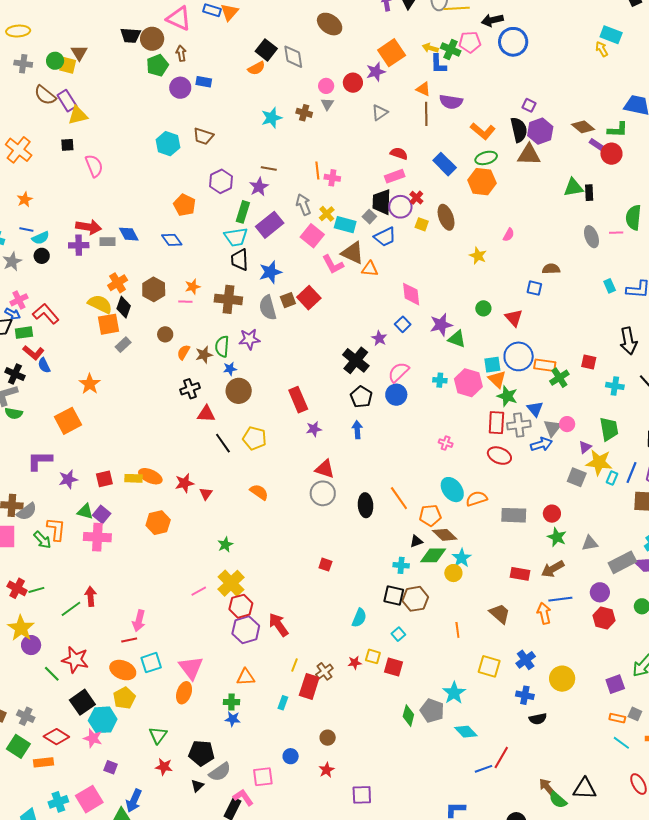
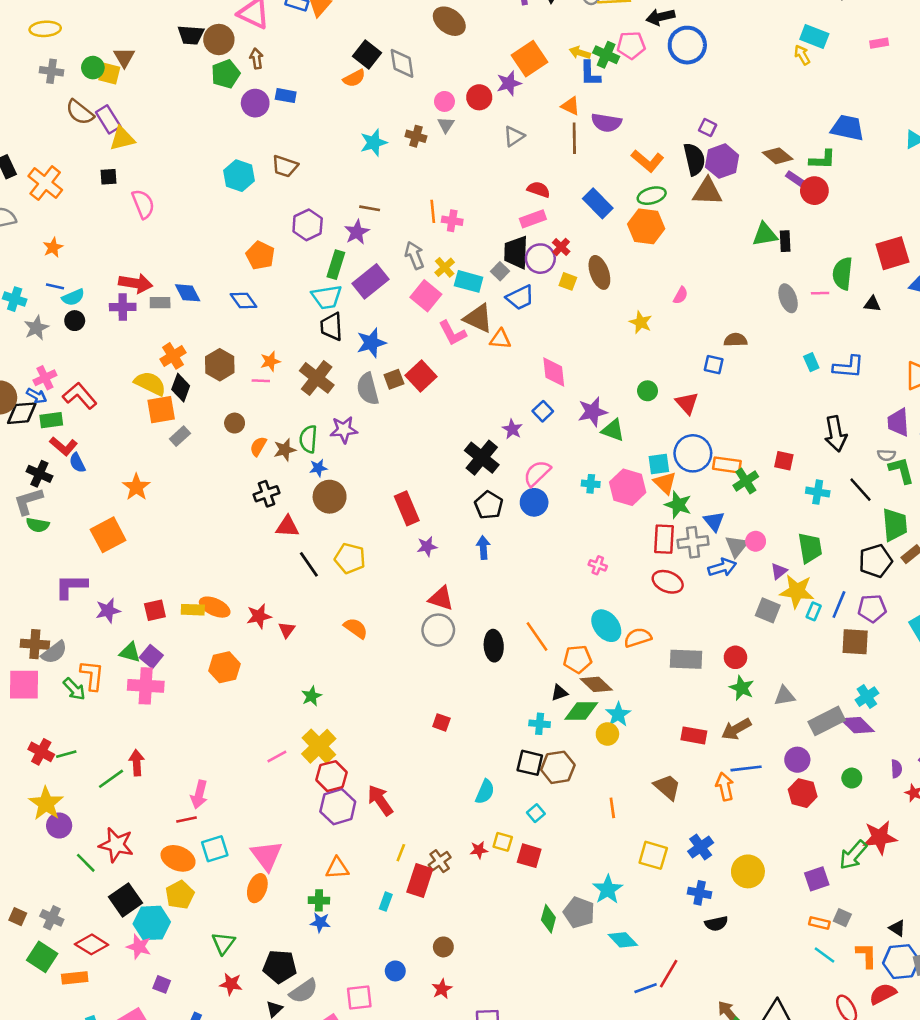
brown cross: (228, 299) -> (317, 378), turned 32

